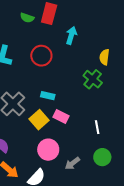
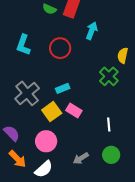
cyan rectangle: (48, 96) -> (63, 88), turned -40
pink circle: (48, 150) -> (46, 141), moved

